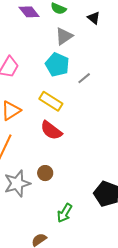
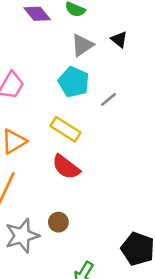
black triangle: (94, 18) -> (119, 39), moved

